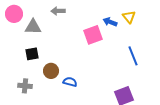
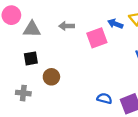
gray arrow: (58, 11) -> (67, 26), moved
blue semicircle: (70, 82) -> (104, 98), moved

